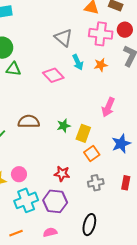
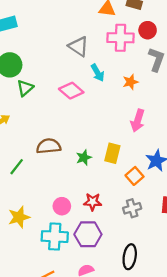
orange star: (101, 65) -> (130, 82), moved
green triangle: (13, 69) -> (25, 88), turned -42
green star: (64, 126) -> (84, 158), moved
orange square: (92, 154) -> (135, 176), moved
pink circle: (19, 174) -> (62, 206), moved
cyan cross: (26, 200) -> (55, 237), turned 30

